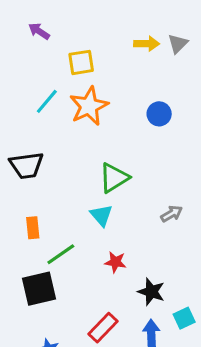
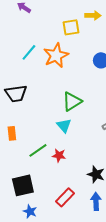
yellow square: (81, 62) -> (71, 27), moved
orange rectangle: (33, 228) -> (12, 133), moved
red star: (115, 262) -> (59, 155), moved
black square: (39, 289) -> (23, 185), moved

